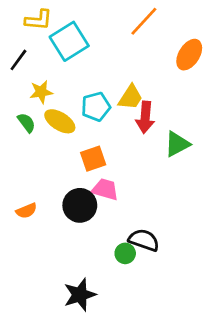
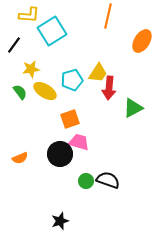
orange line: (144, 21) -> (108, 16), turned -30
green circle: (125, 253) -> (86, 181), moved
black star: (80, 295) -> (60, 221), size x0.7

